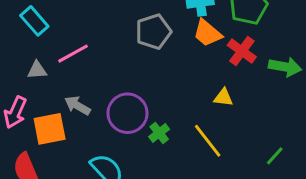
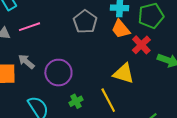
gray pentagon: (153, 32) -> (85, 22), turned -30
yellow triangle: (223, 98) -> (124, 73), size x1.6
green cross: (159, 133) -> (76, 101), moved

